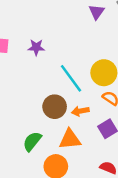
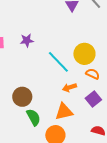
brown circle: (55, 107) -> (22, 97), moved
green semicircle: (32, 141) -> (33, 117), turned 120

